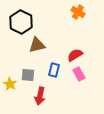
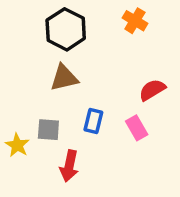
black hexagon: (21, 22) -> (66, 29), moved
red semicircle: (75, 55) -> (152, 90), moved

